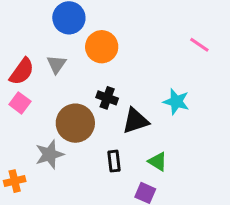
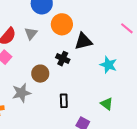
black triangle: (135, 121) -> (83, 41), moved
brown circle: (75, 123) -> (40, 74), size x0.7
green triangle: (158, 162) -> (107, 104), moved

